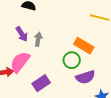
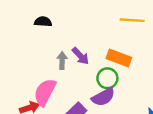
purple arrow: (22, 34) -> (80, 56), moved
purple semicircle: (85, 77) -> (103, 97), moved

